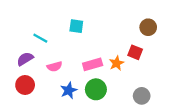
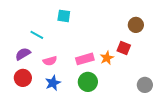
cyan square: (76, 26) -> (64, 16), moved
blue star: (69, 90) -> (53, 83), moved
gray circle: (142, 96) -> (145, 85), moved

